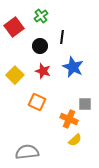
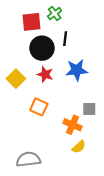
green cross: (41, 16) -> (55, 13), moved
red square: (14, 27) -> (32, 22), moved, turned 30
black circle: (40, 46) -> (42, 48), size x1.5
blue star: (73, 67) -> (77, 70), turned -30

